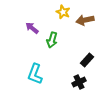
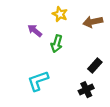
yellow star: (63, 12) -> (60, 14), moved
cyan L-shape: (35, 74) -> (38, 81), turned 50

